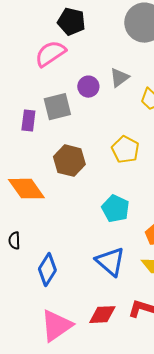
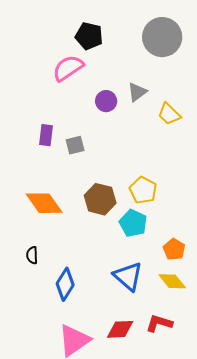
gray square: (57, 107) -> (75, 145), moved, size x0.7
yellow pentagon: (125, 150) -> (143, 190), moved
brown hexagon: (69, 161) -> (100, 199), moved

